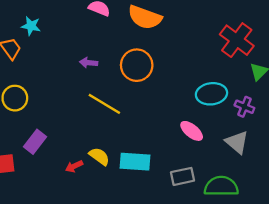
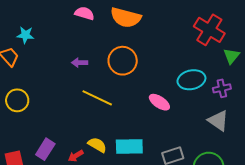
purple cross: (244, 107) -> (222, 88), turned -30
pink ellipse: (192, 131) -> (159, 102), moved
purple rectangle: (35, 142) -> (45, 149), moved

